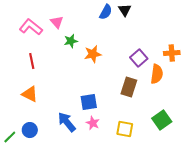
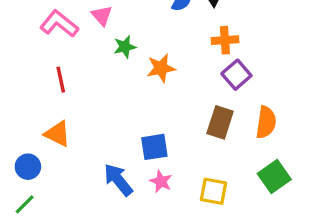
orange cross: (172, 53) -> (225, 40), moved
orange semicircle: (157, 74) -> (266, 122), moved
blue circle: (30, 130) -> (28, 167), moved

